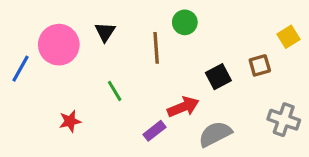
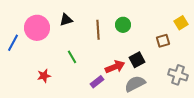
green circle: (185, 22) -> (123, 25), moved
black triangle: (105, 32) -> (66, 20), turned 40
black square: (218, 77) -> (137, 60), moved

